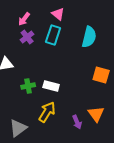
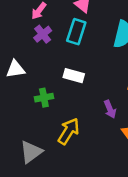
white rectangle: (51, 86) -> (74, 76), moved
purple arrow: (77, 122) -> (110, 109), moved

